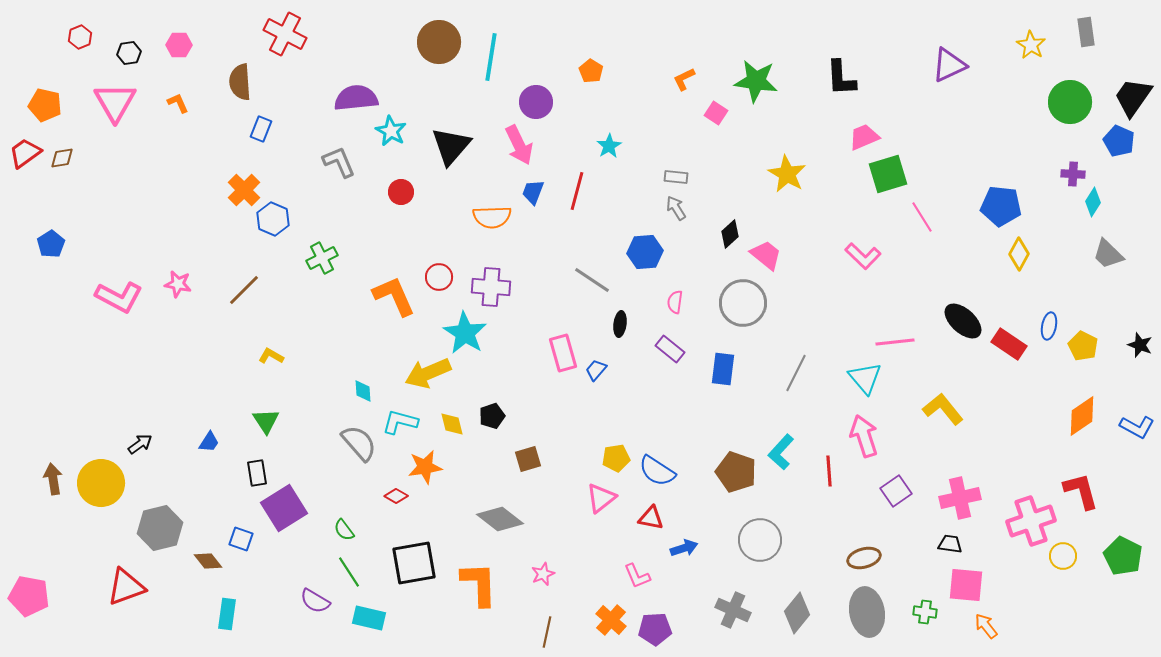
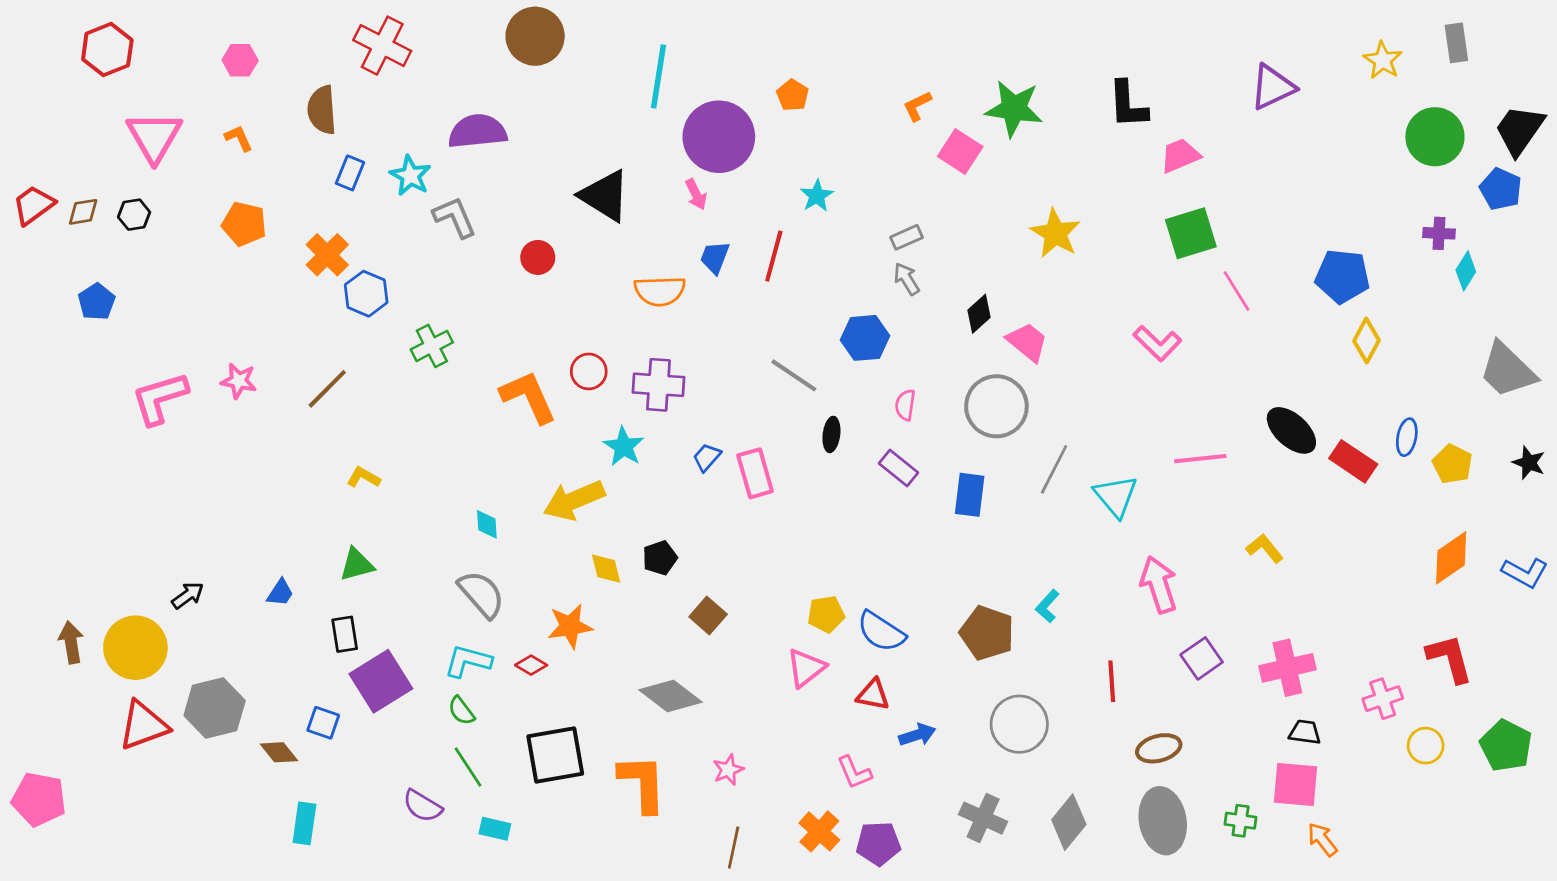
red hexagon: (80, 37) -> (107, 50), size x1.6
brown circle: (439, 42) -> (535, 36), moved
black hexagon: (129, 53) -> (134, 215), moved
purple circle: (536, 102) -> (719, 137), size x1.6
orange pentagon: (45, 105) -> (244, 224), moved
pink square: (716, 113) -> (960, 151), size x1.4
cyan star: (391, 131) -> (410, 176), moved
pink trapezoid: (864, 137) -> (1180, 156), moved
pink arrow: (519, 145) -> (696, 194), size x0.6
black triangle: (451, 146) -> (605, 196), turned -39
gray rectangle: (676, 177) -> (907, 237), turned -30
blue pentagon: (51, 244) -> (97, 302), moved
gray trapezoid: (1108, 254) -> (1507, 370), moved, size x1.4
pink L-shape: (119, 297) -> (160, 398), turned 135
cyan star: (465, 333) -> (624, 447), size x0.7
blue trapezoid: (596, 370) -> (707, 457), moved
gray line: (796, 373) -> (1054, 469), moved
cyan triangle: (865, 378) -> (1116, 496), moved
yellow L-shape: (943, 409) -> (1265, 548), size x0.7
green triangle: (266, 421) -> (357, 565), turned 48
cyan L-shape: (400, 422) -> (468, 661), moved
cyan L-shape: (781, 452) -> (1047, 606), size x0.7
brown square: (528, 459) -> (708, 616), turned -32
red line: (829, 471) -> (1112, 681), moved
pink cross: (1031, 521) -> (1383, 699), size x0.6
black trapezoid: (950, 544) -> (1305, 732), moved
red triangle: (126, 587) -> (143, 725), moved
cyan rectangle: (369, 618) -> (495, 829), size x0.7

